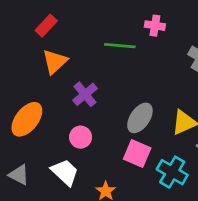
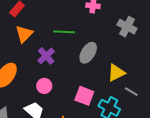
green line: (120, 46) -> (64, 32), moved
gray ellipse: (140, 118) -> (88, 53), moved

